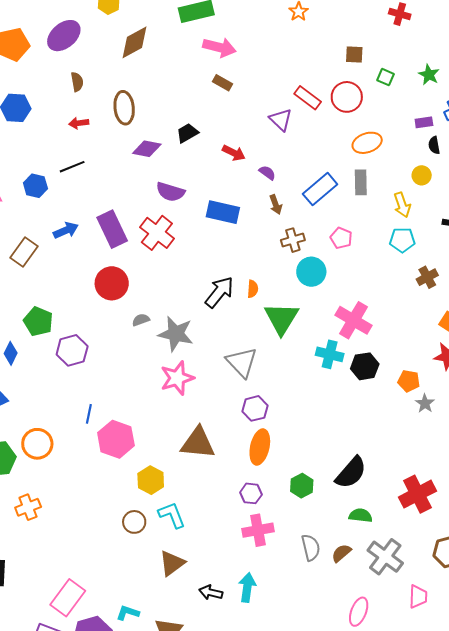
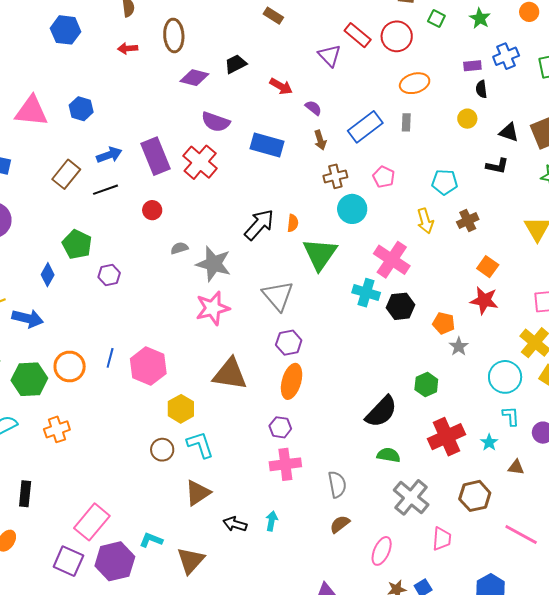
black line: (72, 167) -> (106, 190), moved
gray rectangle: (361, 182) -> (406, 122), size x0.7
yellow arrow: (402, 205) -> (425, 221), moved
red circle: (112, 283) -> (152, 210), size x0.6
purple hexagon: (72, 350) -> (109, 275), size x0.7
blue line: (89, 414) -> (110, 358), moved
green hexagon: (302, 486) -> (426, 384), moved
brown semicircle: (341, 553) -> (340, 524), moved
cyan arrow: (247, 587) -> (272, 521), size x0.7

